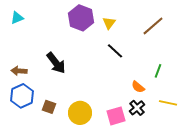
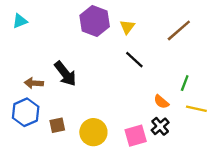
brown arrow: (19, 71) -> (34, 83), moved
yellow line: (168, 103) -> (196, 109), moved
brown square: (49, 107) -> (57, 125), turned -32

